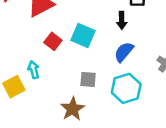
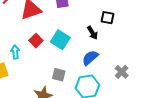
black arrow: (122, 20) -> (92, 33), turned -40
cyan arrow: (34, 70) -> (15, 52), moved

